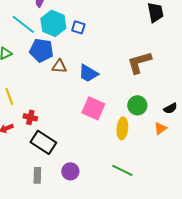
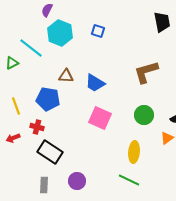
cyan line: (23, 24) -> (31, 48), moved
blue square: (78, 27) -> (98, 31), moved
blue pentagon: (41, 50) -> (48, 99), moved
yellow ellipse: (122, 128) -> (134, 152), moved

